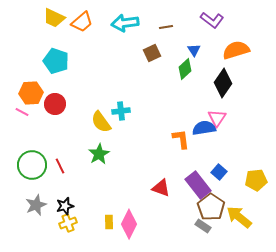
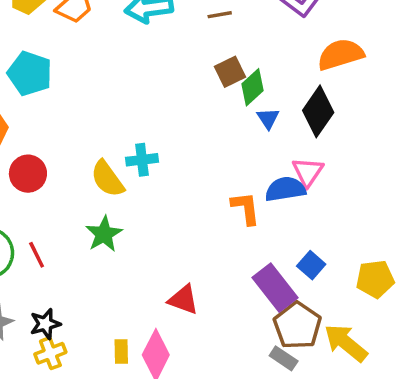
blue triangle: (194, 50) -> (268, 118), moved
brown square: (152, 53) -> (230, 72), moved
red circle: (55, 104) -> (28, 174), moved
red triangle: (161, 188) -> (183, 300), moved

